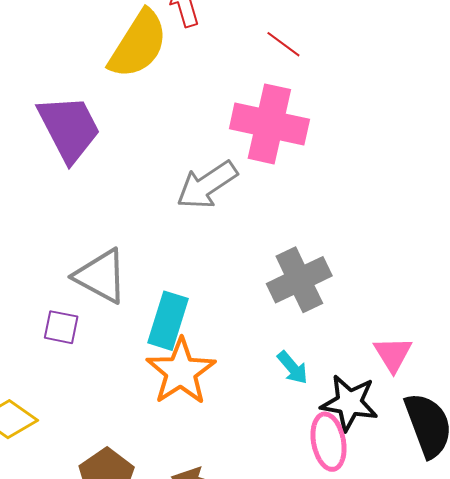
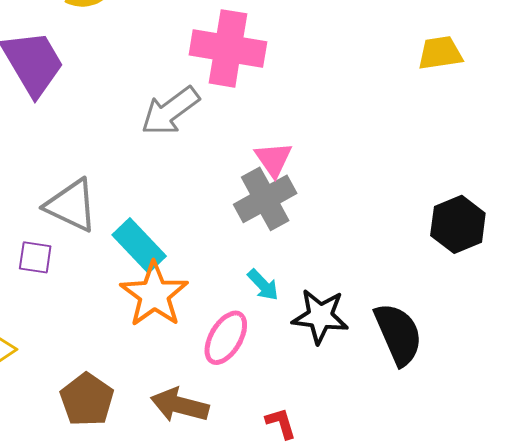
cyan rectangle: (168, 321) -> (139, 245), turned -58
pink triangle: (393, 354) -> (273, 159), moved
pink ellipse: (329, 442) -> (226, 338), moved, turned 44

